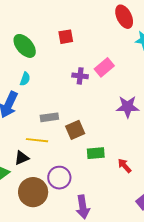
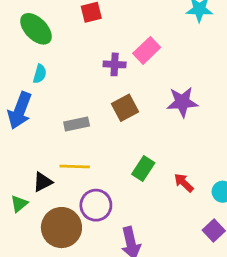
brown square: (75, 130) -> (125, 108), moved
yellow line: (37, 140) -> (75, 167), moved
green rectangle: (96, 153) -> (143, 168), turned -48

